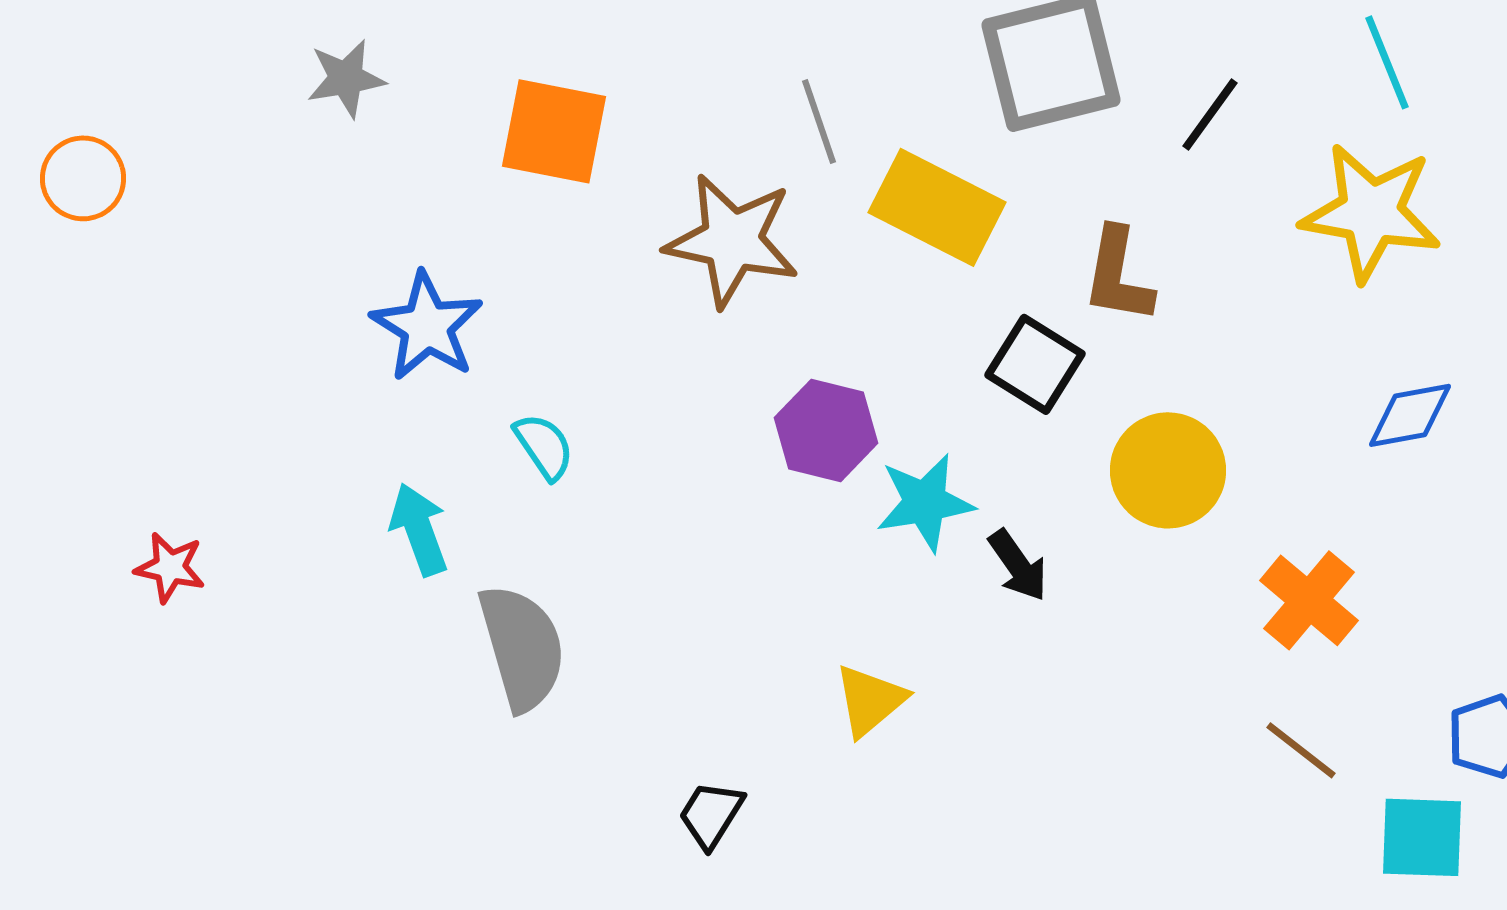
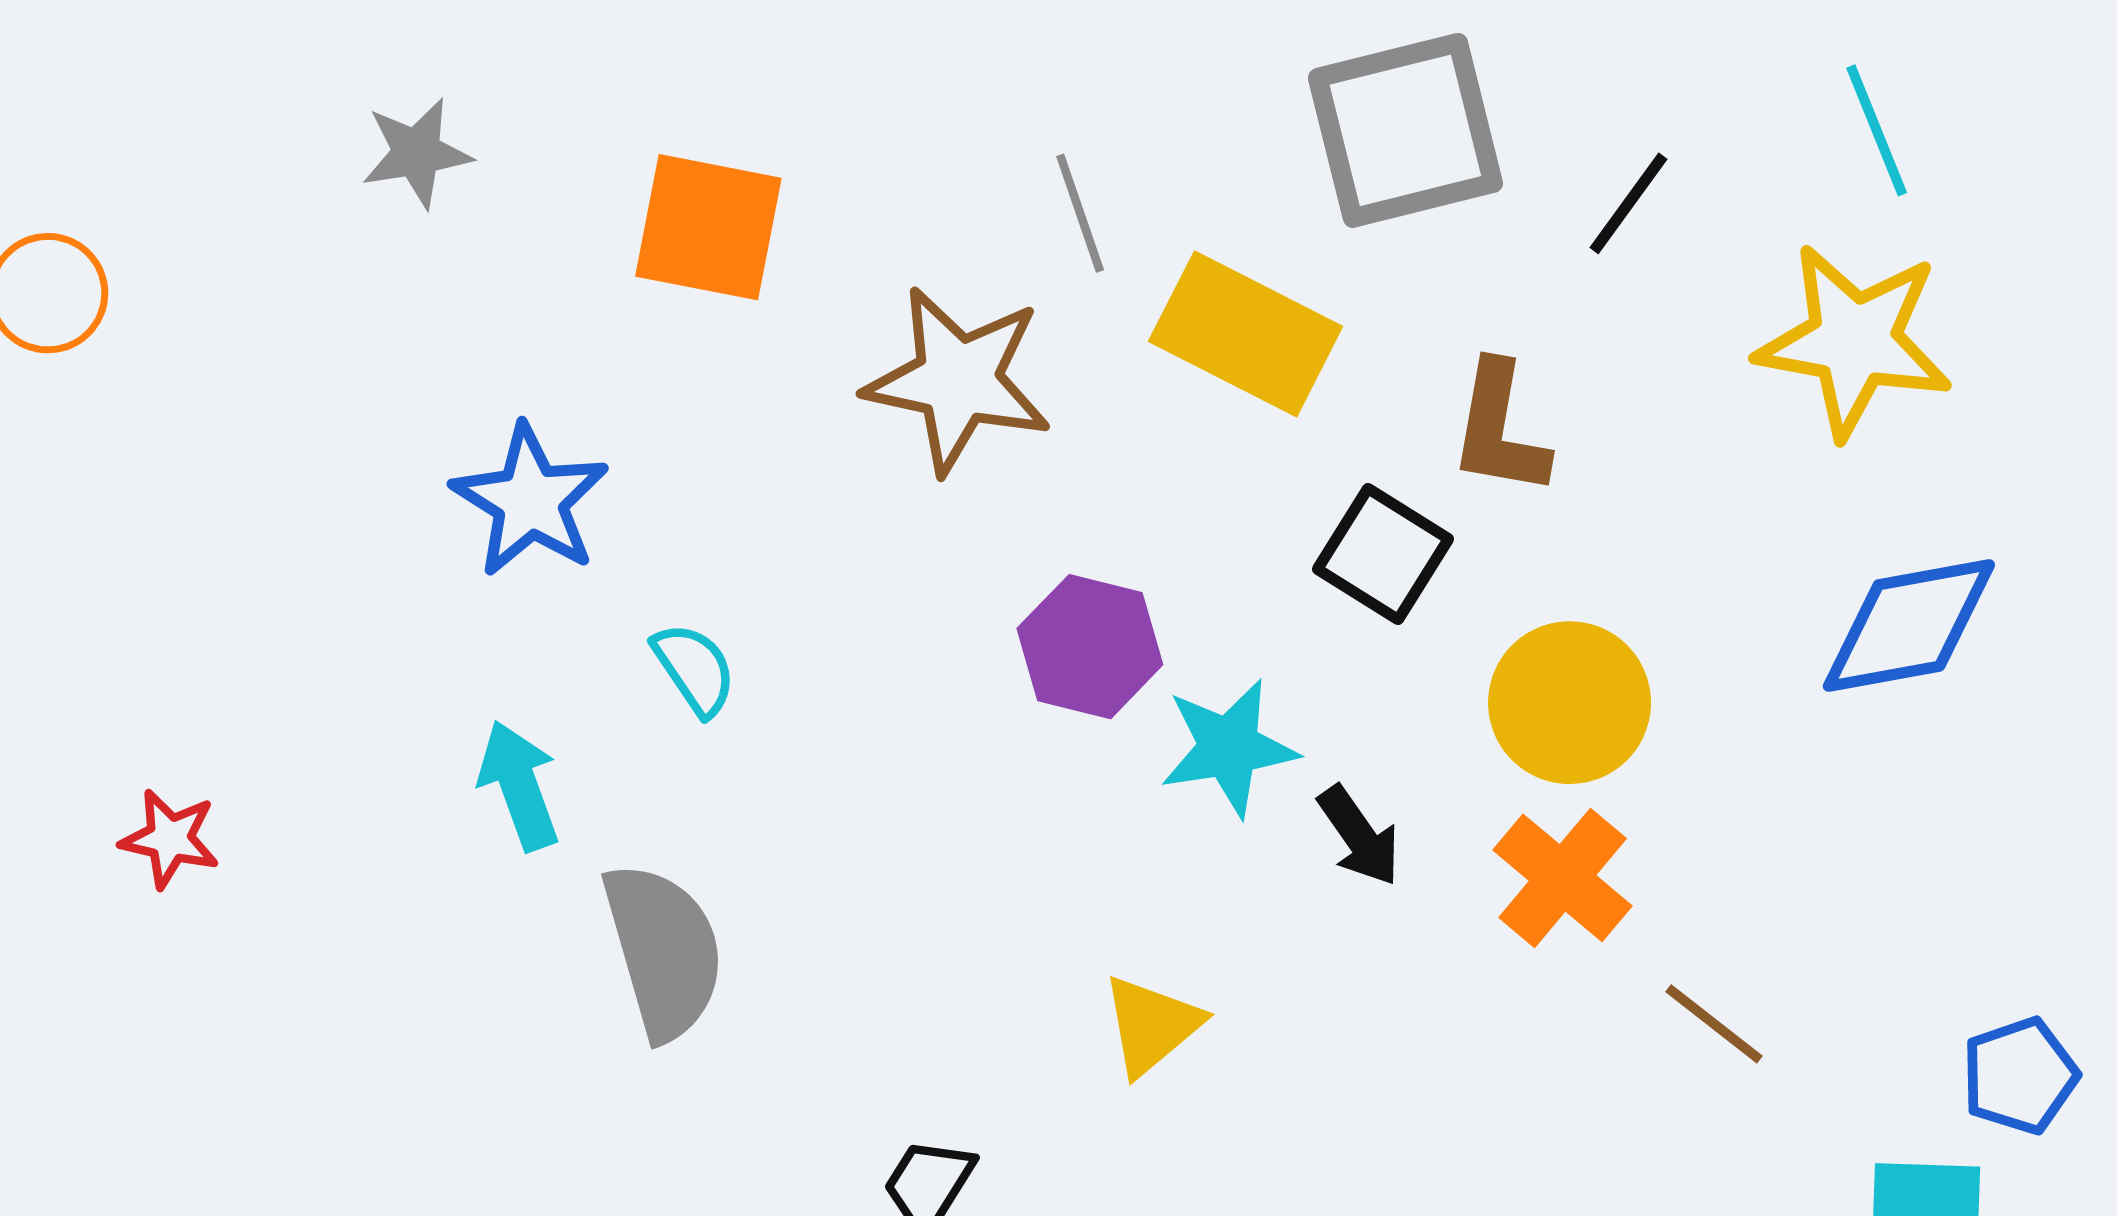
blue diamond: (1410, 415) -> (1909, 626), size x1.5
orange cross: (1309, 600) -> (1563, 878), moved
brown line: (1301, 750) -> (1714, 1024), moved

